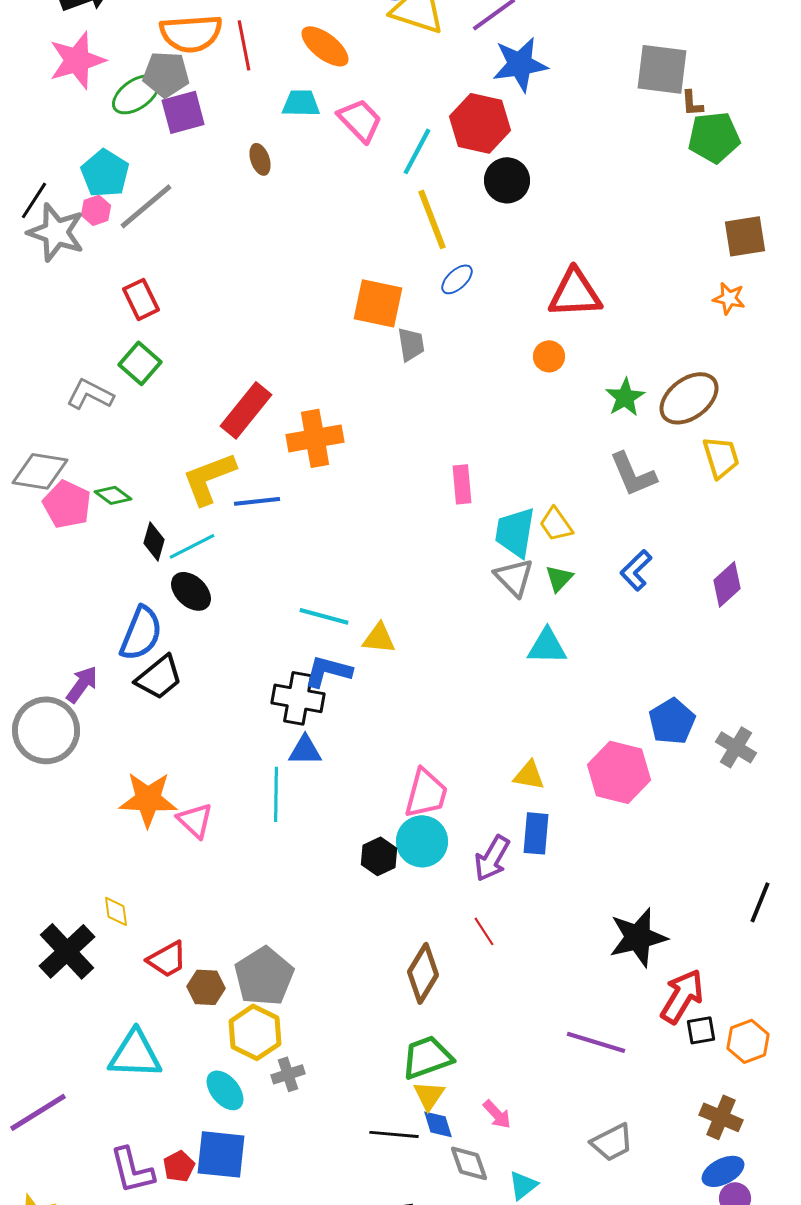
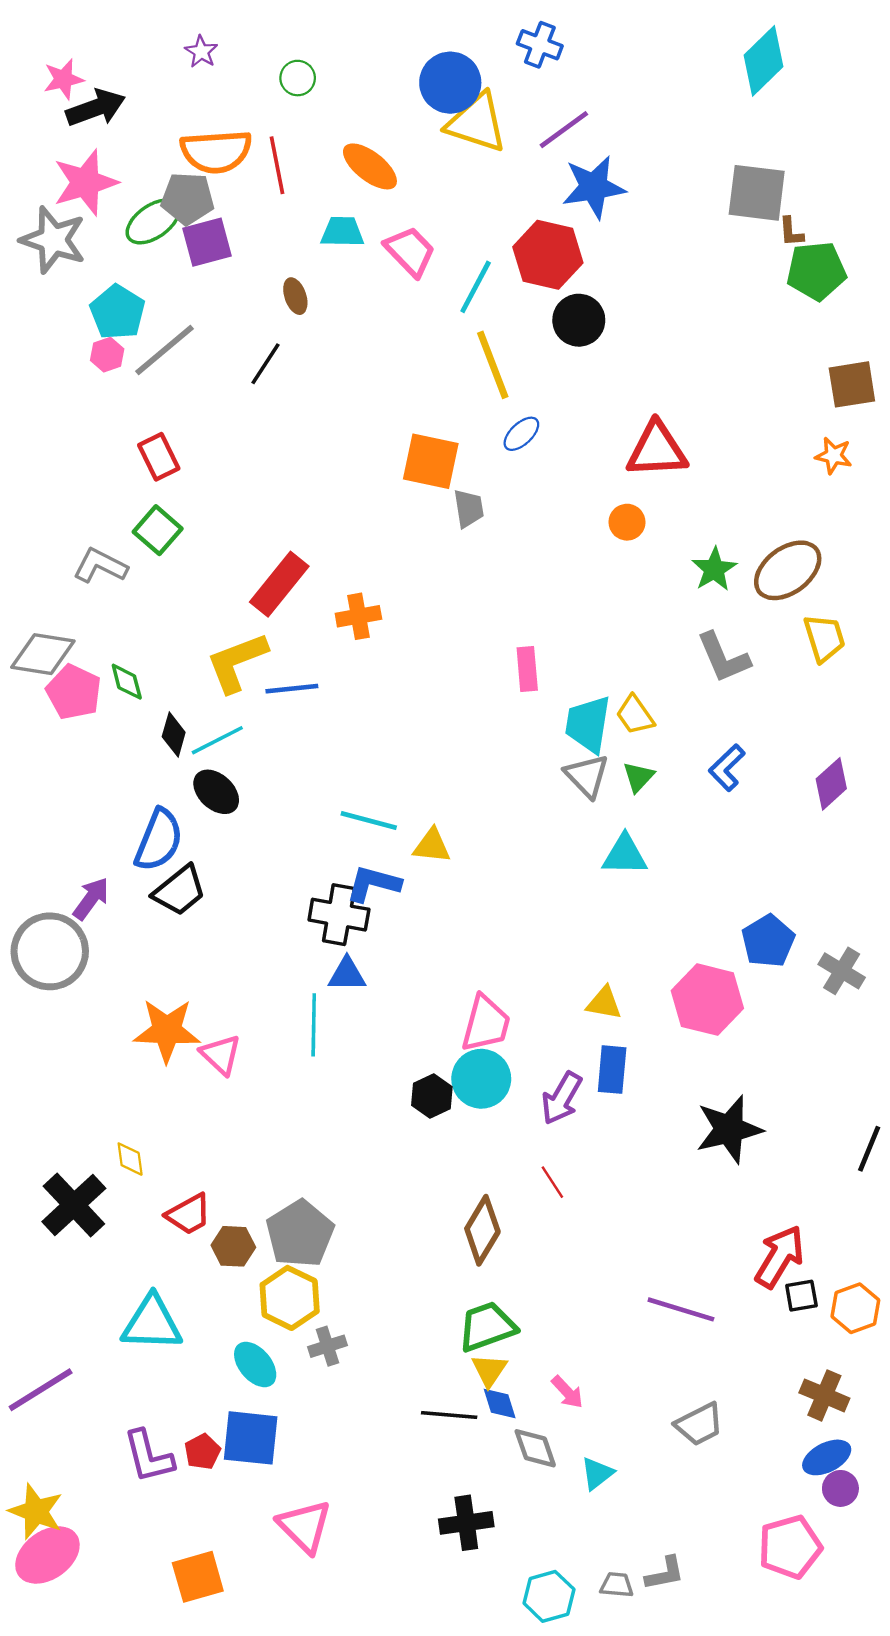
black line: (34, 200) -> (266, 364), moved
gray star: (56, 232) -> (53, 240), moved
orange cross: (315, 438) -> (358, 616), size x0.7
green diamond: (113, 495) -> (127, 682), turned 39
black star: (638, 937) -> (729, 1129), moved

